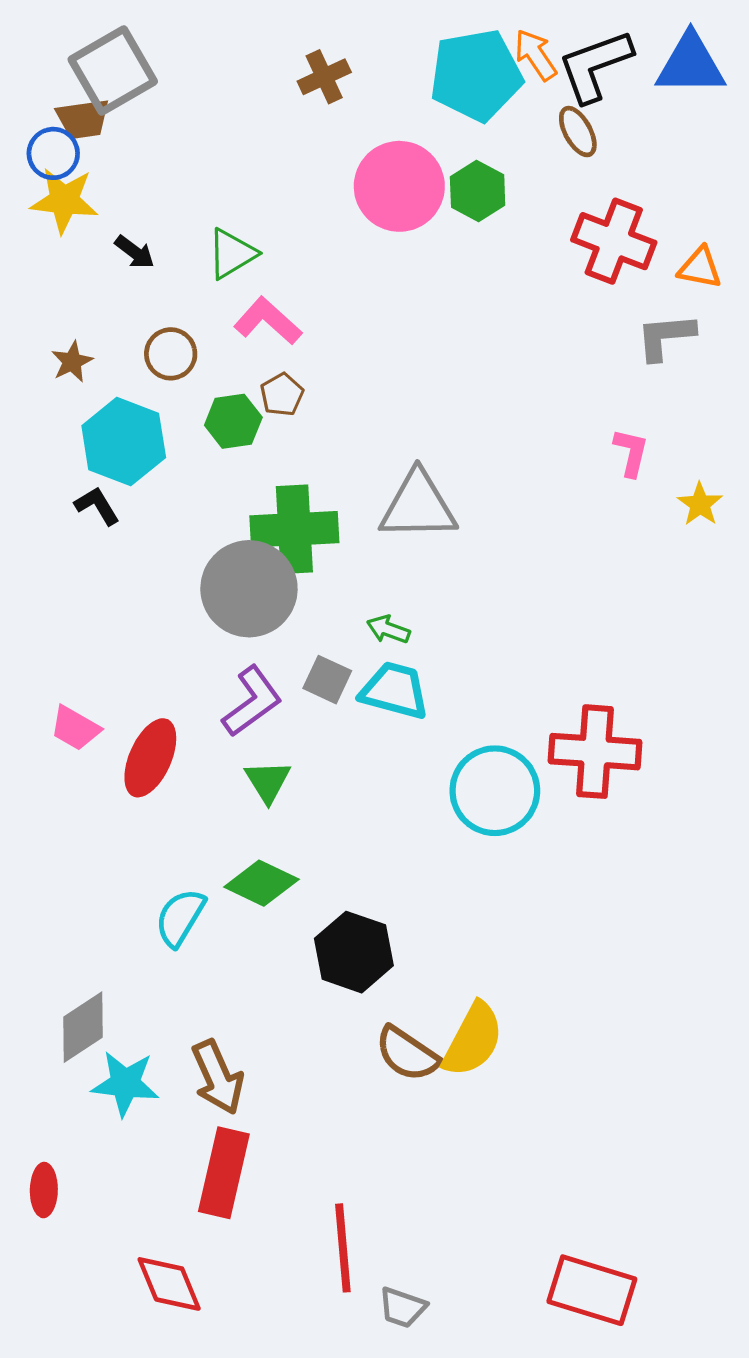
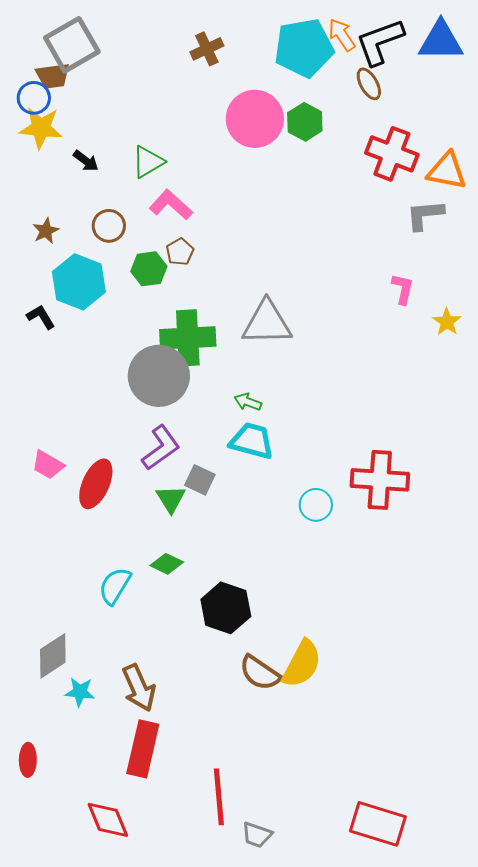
orange triangle: (700, 268) -> (447, 171), size x1.4
black L-shape: (97, 506) -> (41, 317), moved
gray square: (327, 680) -> (200, 480), moved
cyan circle: (495, 791) -> (316, 505), size x0.6
green diamond: (261, 883) -> (167, 564), size x0.7
cyan star: (125, 1084) -> (80, 692), size x0.7

